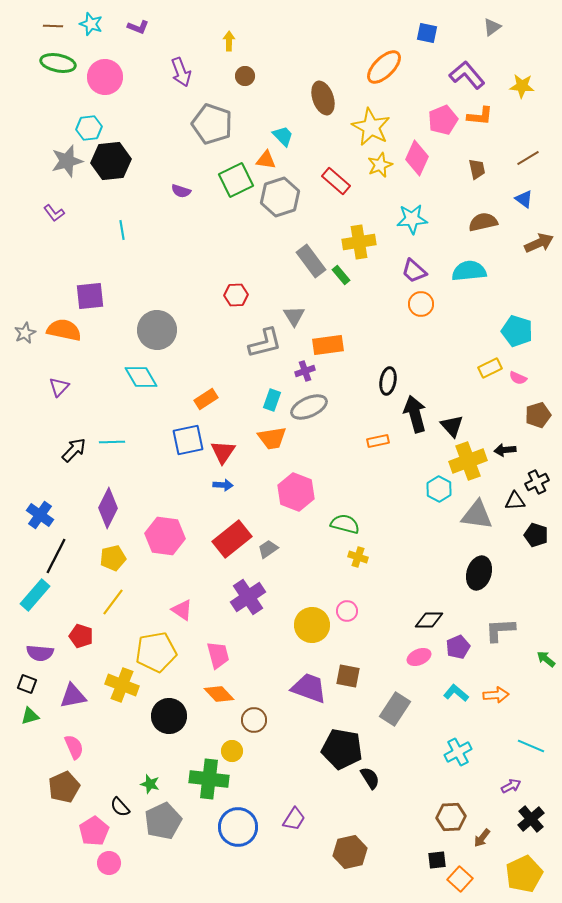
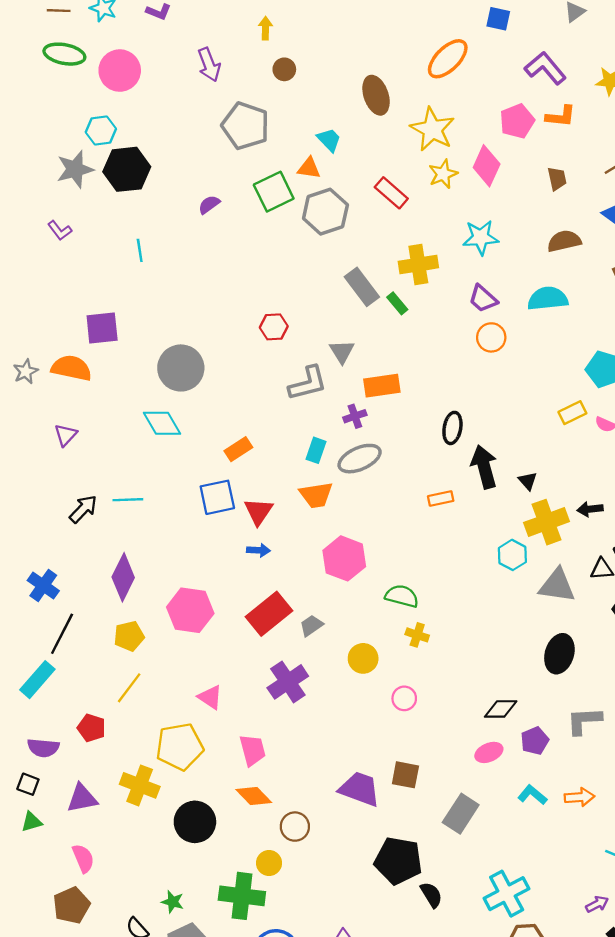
purple semicircle: (181, 191) -> (209, 205), turned 126
black triangle: (452, 426) -> (528, 481), size x0.7
yellow circle: (312, 625) -> (363, 658), moved, size x0.7
cyan cross: (458, 752) -> (507, 894), moved, size x1.4

